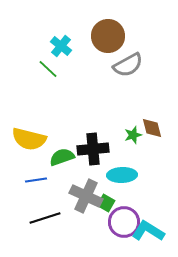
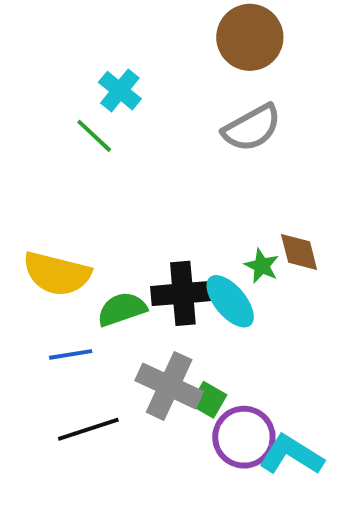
brown circle: (108, 36) -> (250, 37), moved
green star: (133, 135) -> (262, 266), turned -30
cyan ellipse: (122, 175) -> (230, 301), moved, turned 52

